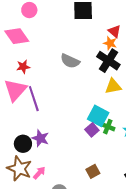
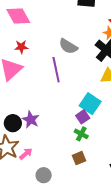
purple line: (34, 99) -> (56, 70), moved
green cross: (108, 127) -> (81, 134), moved

